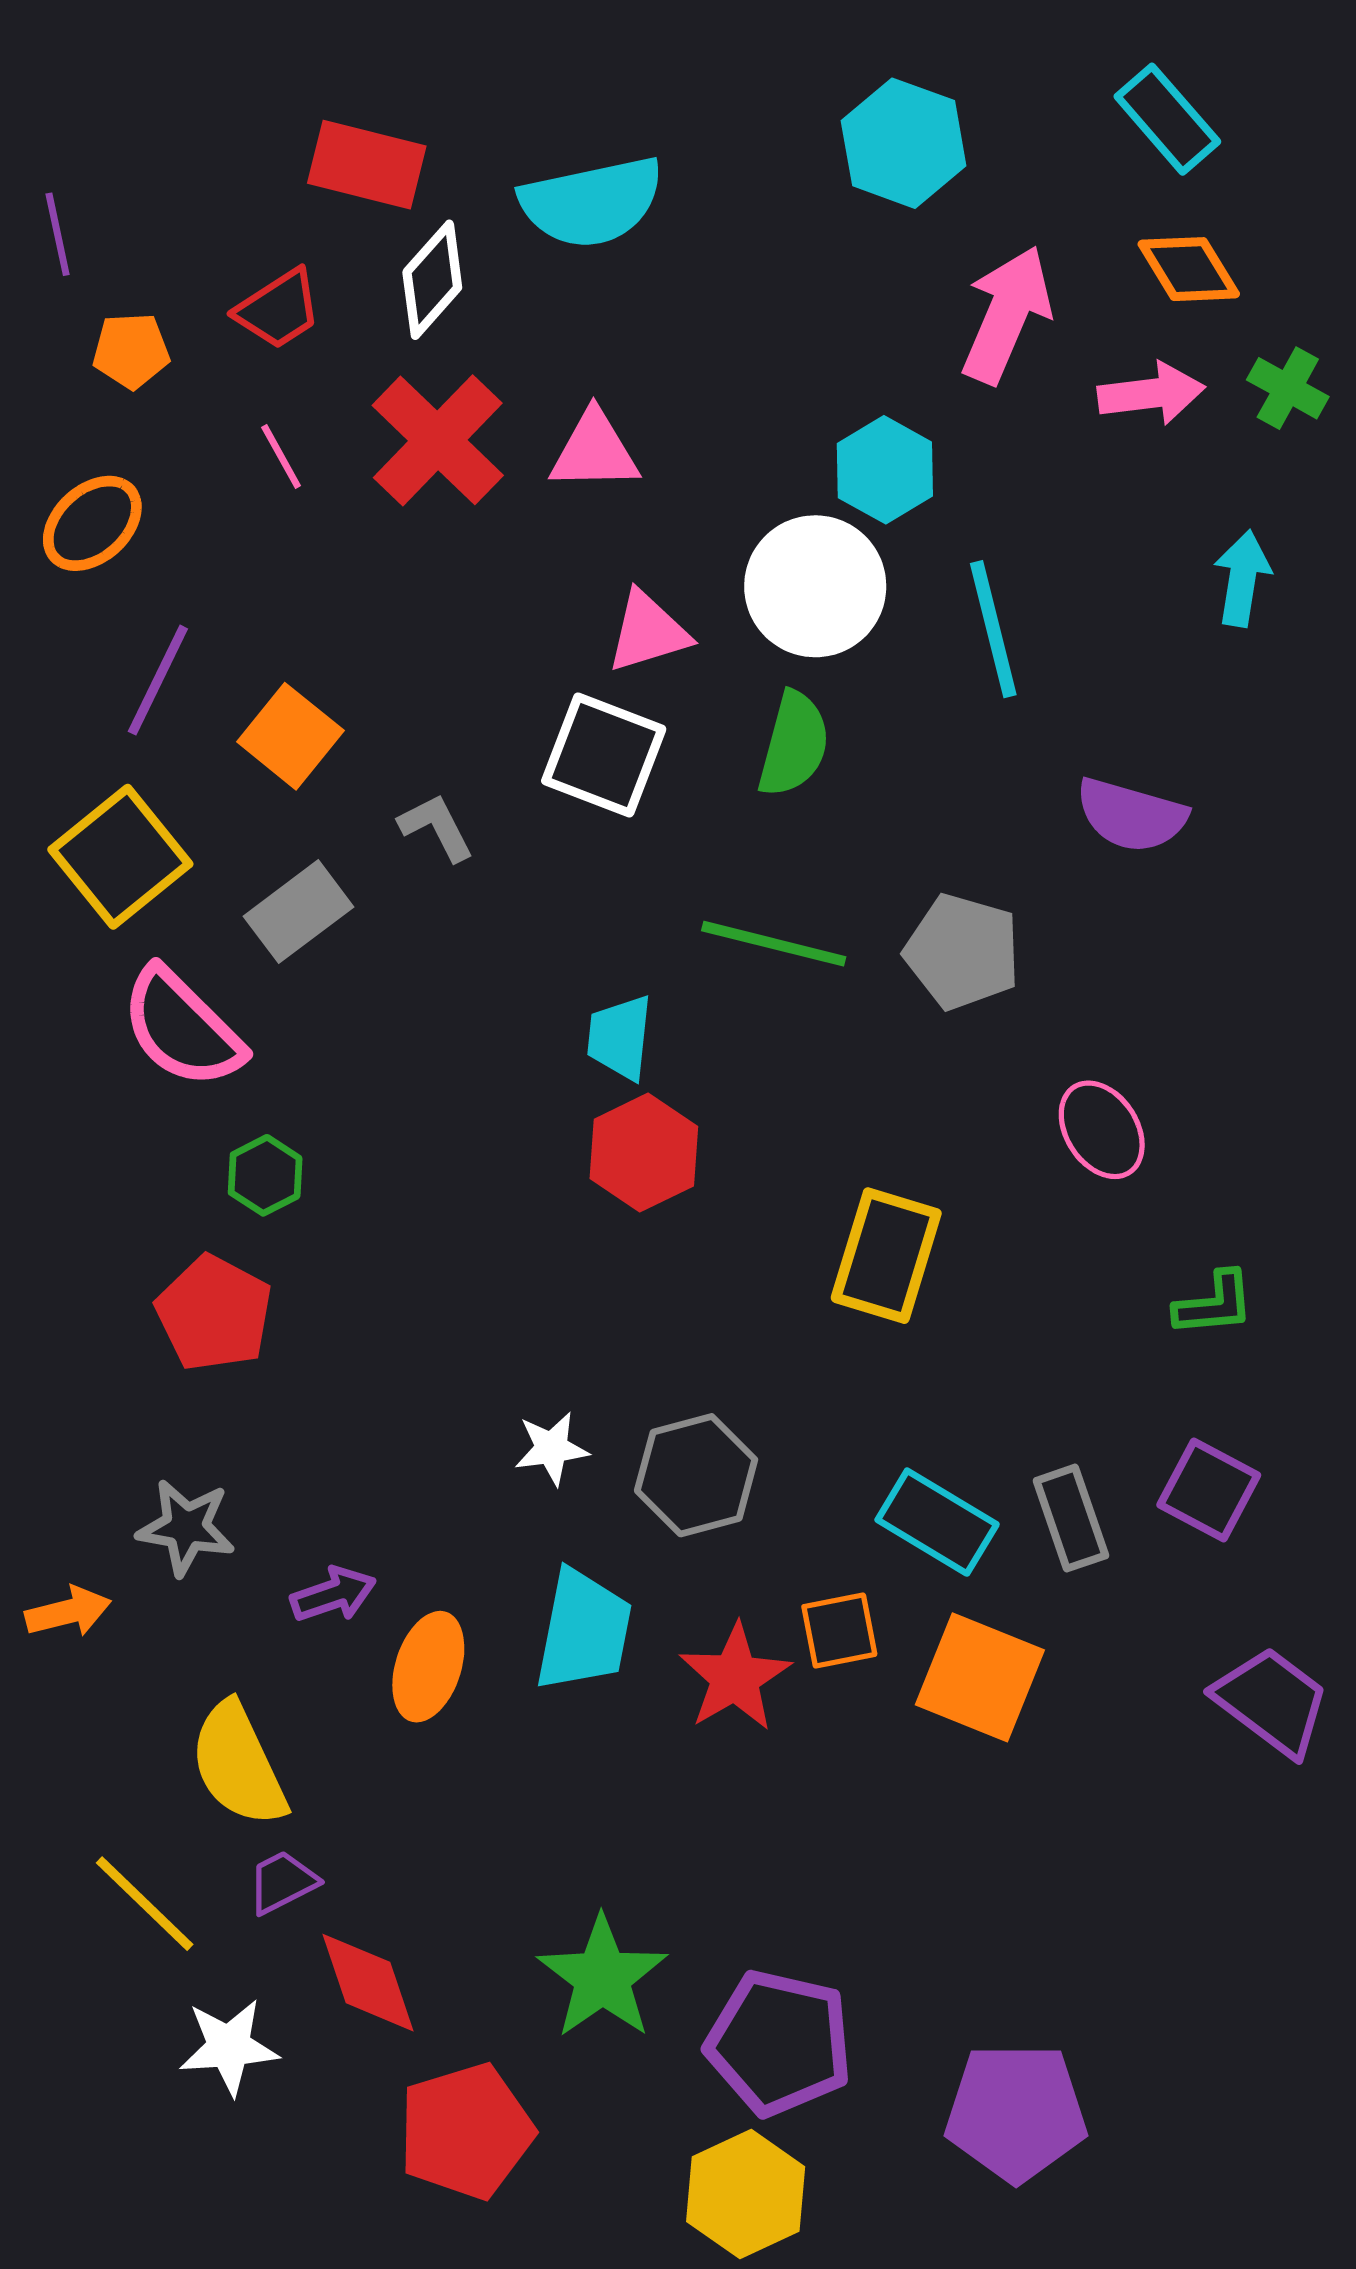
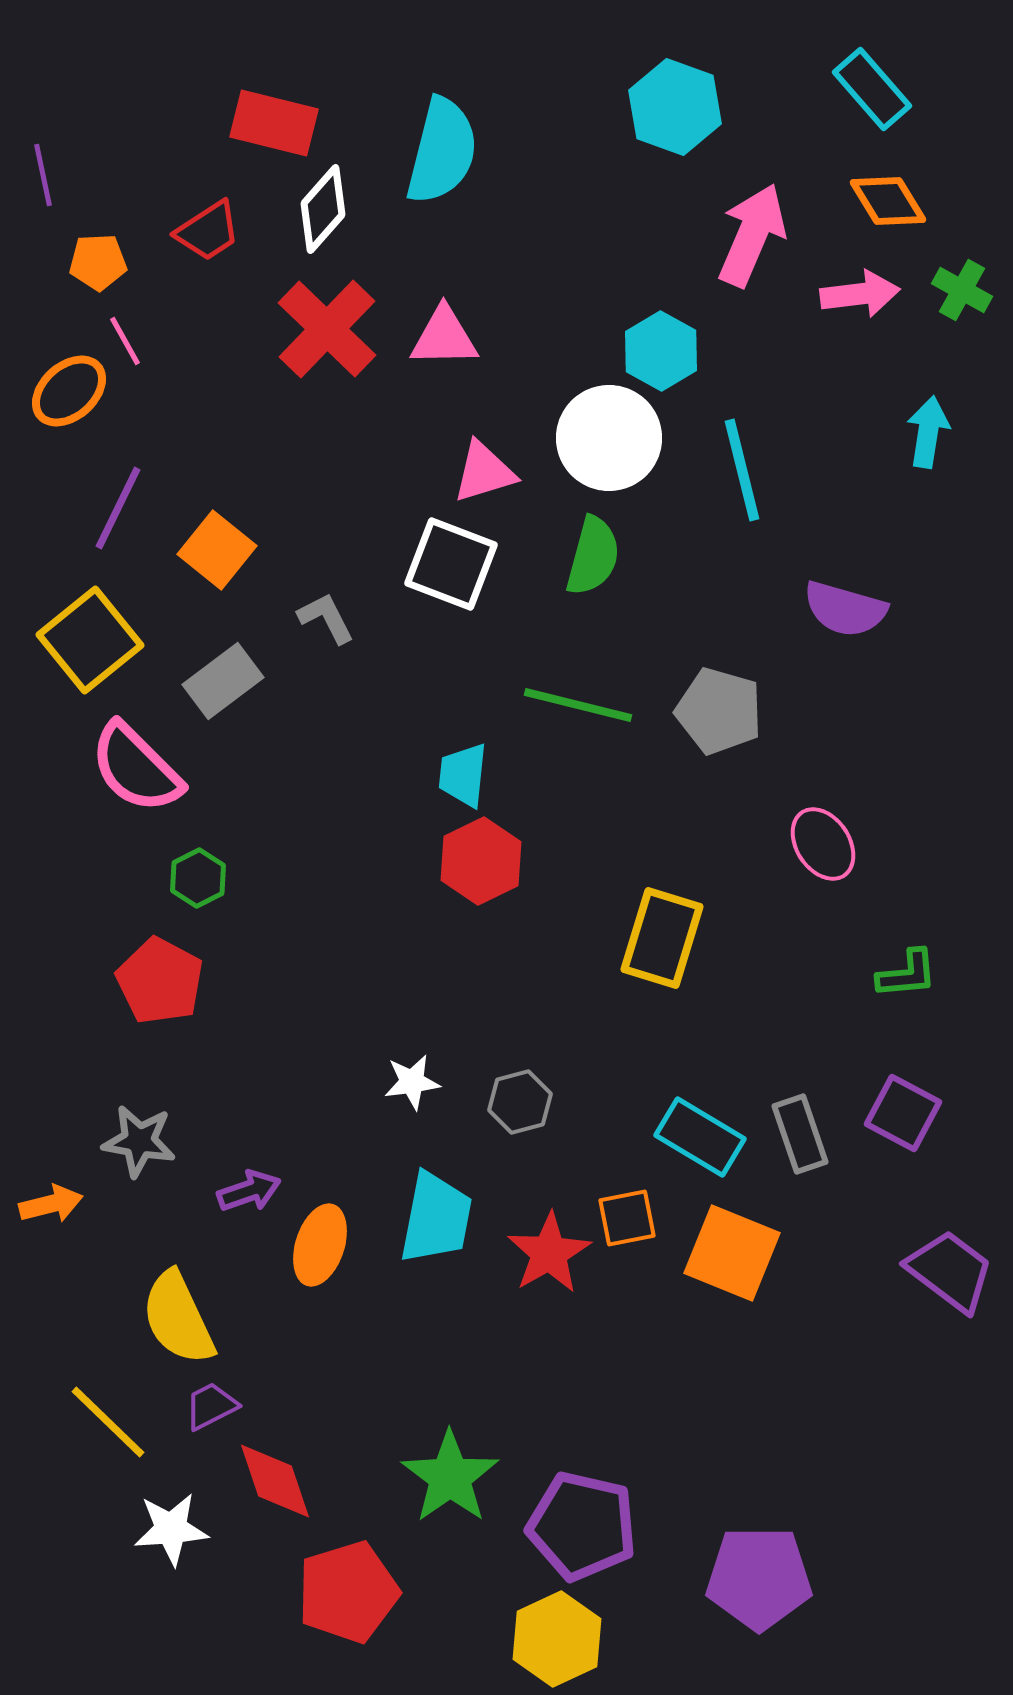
cyan semicircle: (592, 202) -> (442, 151), turned -64
pink line: (281, 456) -> (125, 341), moved
gray hexagon: (696, 1475) -> (520, 1102), size x0.7

